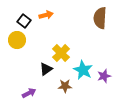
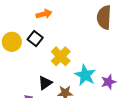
black square: (24, 21) -> (35, 38), moved
black triangle: (46, 69) -> (45, 83), moved

